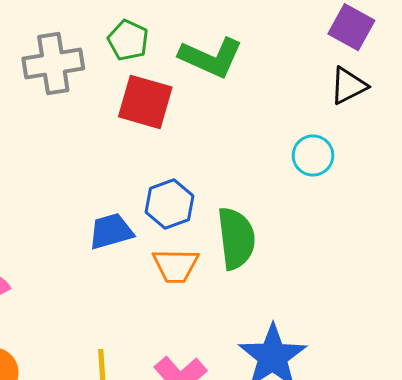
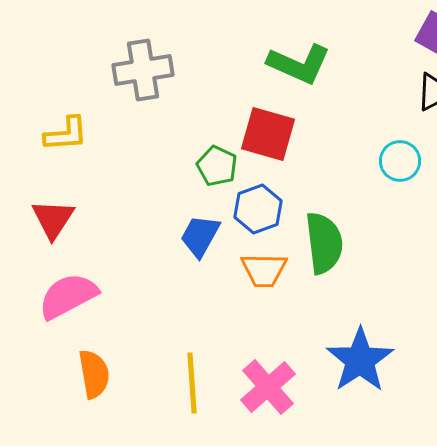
green pentagon: (128, 40) -> (217, 166), moved
red square: (145, 102) -> (268, 134), moved
blue trapezoid: (111, 231) -> (200, 236), turned -45

